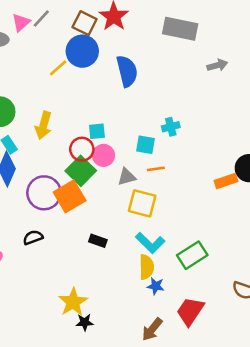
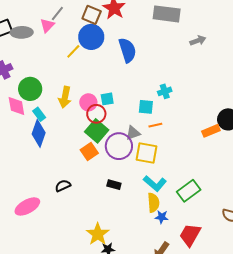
pink triangle: (21, 22) -> (47, 25), moved
pink circle: (104, 155) -> (88, 102), moved
purple circle: (44, 193) -> (119, 146), moved
orange square: (70, 196) -> (89, 151), size x0.7

